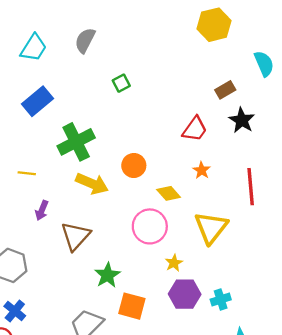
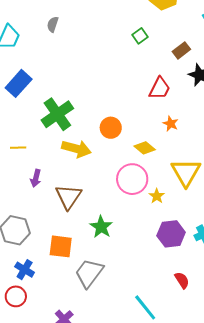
gray semicircle: (85, 40) -> (53, 24), size x0.7
green square: (121, 83) -> (140, 36), moved
yellow star: (174, 263) -> (157, 196), moved
orange square: (132, 306) -> (61, 246), moved

